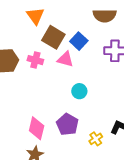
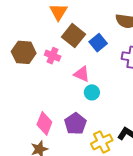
pink triangle: (65, 59) -> (82, 74), moved
yellow cross: (96, 139) -> (102, 142), size x1.5

